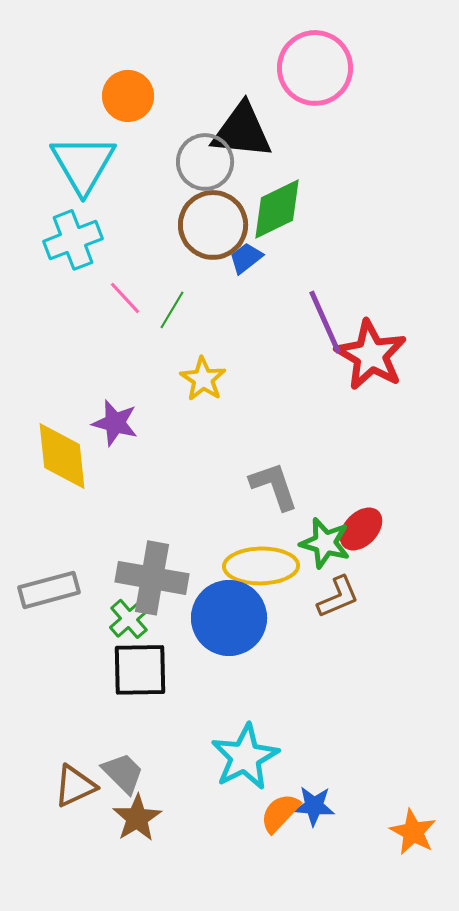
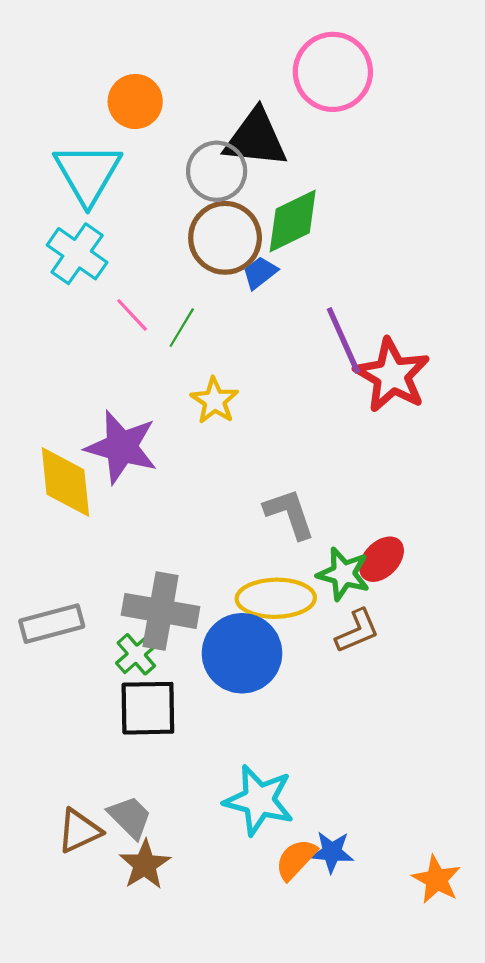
cyan cross: (73, 240) -> (77, 254), turned -34
purple star: (115, 423) -> (121, 447), size x1.5
cyan star: (245, 757) -> (259, 800), turned -30

